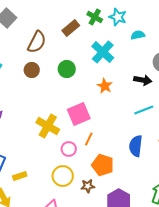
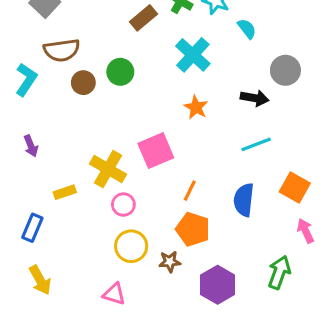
cyan semicircle: (138, 35) -> (247, 29), turned 64
brown semicircle: (37, 42) -> (62, 50), moved, turned 55
green circle: (67, 69) -> (120, 72), moved
orange line: (89, 139) -> (190, 191), moved
pink circle: (69, 149) -> (123, 205), moved
yellow rectangle: (20, 176) -> (65, 192), moved

